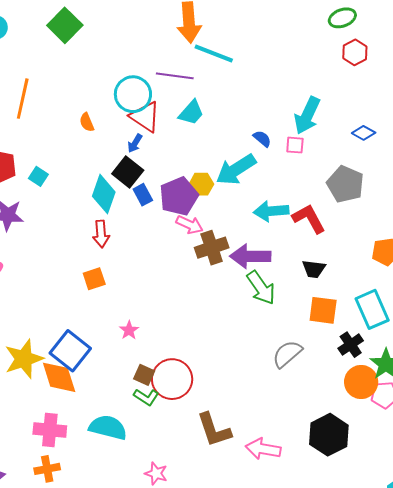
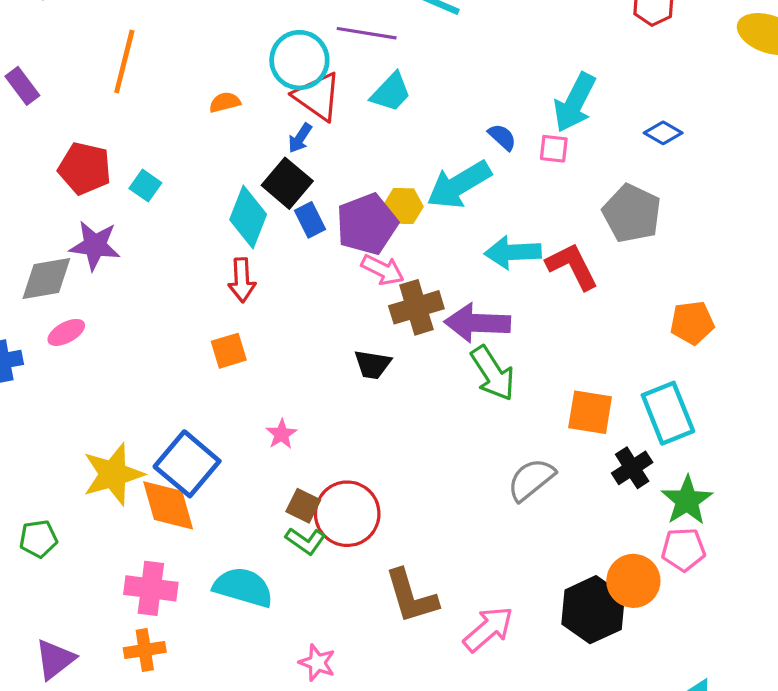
orange semicircle: (87, 122) -> (225, 102), turned 96
black trapezoid: (314, 269) -> (372, 364), moved
orange circle: (361, 382) -> (633, 581), moved
pink arrow: (263, 449) -> (488, 629), turned 128

